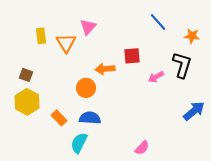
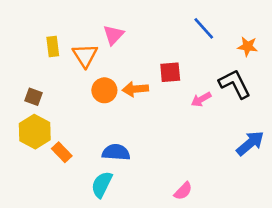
black L-shape: (182, 65) -> (235, 84), turned -44
orange circle: (86, 88) -> (104, 90), moved
orange rectangle: (59, 118) -> (62, 152), moved

